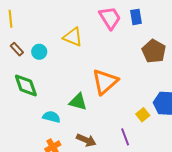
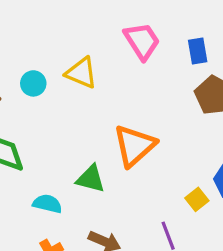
blue rectangle: (136, 17) -> (198, 51), moved
cyan circle: (39, 52) -> (33, 83), moved

